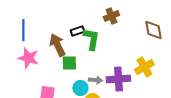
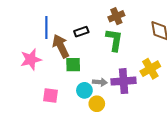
blue line: (23, 30) -> (46, 28), moved
green L-shape: (91, 39) -> (114, 40), moved
pink star: (28, 58) -> (31, 59), turned -30

